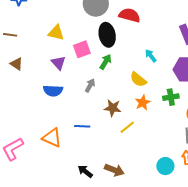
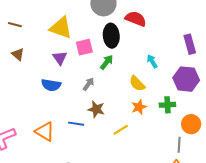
yellow triangle: (56, 33) -> (61, 28), size x1.4
brown star: (113, 108) -> (96, 109), moved

